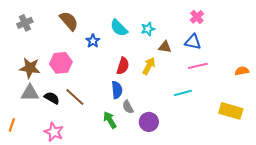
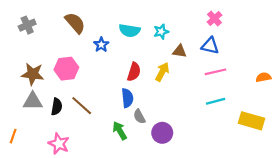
cyan semicircle: (119, 28) -> (130, 30), turned -36
cyan line: (183, 93) -> (216, 101), moved
black semicircle: (52, 98) -> (57, 107), turned 70

